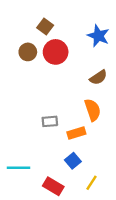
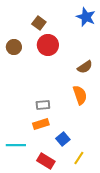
blue star: (98, 36) -> (86, 17), moved
brown circle: (28, 52) -> (14, 47), moved
orange rectangle: (76, 133) -> (41, 124), moved

